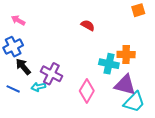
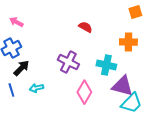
orange cross: (126, 55) -> (128, 42), moved
black arrow: (23, 67) -> (21, 68), turned 84
purple cross: (51, 74) -> (68, 62), moved
blue line: (13, 89) -> (11, 90), turned 48

